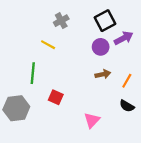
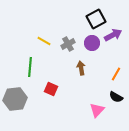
gray cross: (61, 21) -> (68, 44), moved
brown arrow: (103, 74) -> (81, 68), moved, turned -88
pink triangle: (92, 120) -> (97, 110), moved

